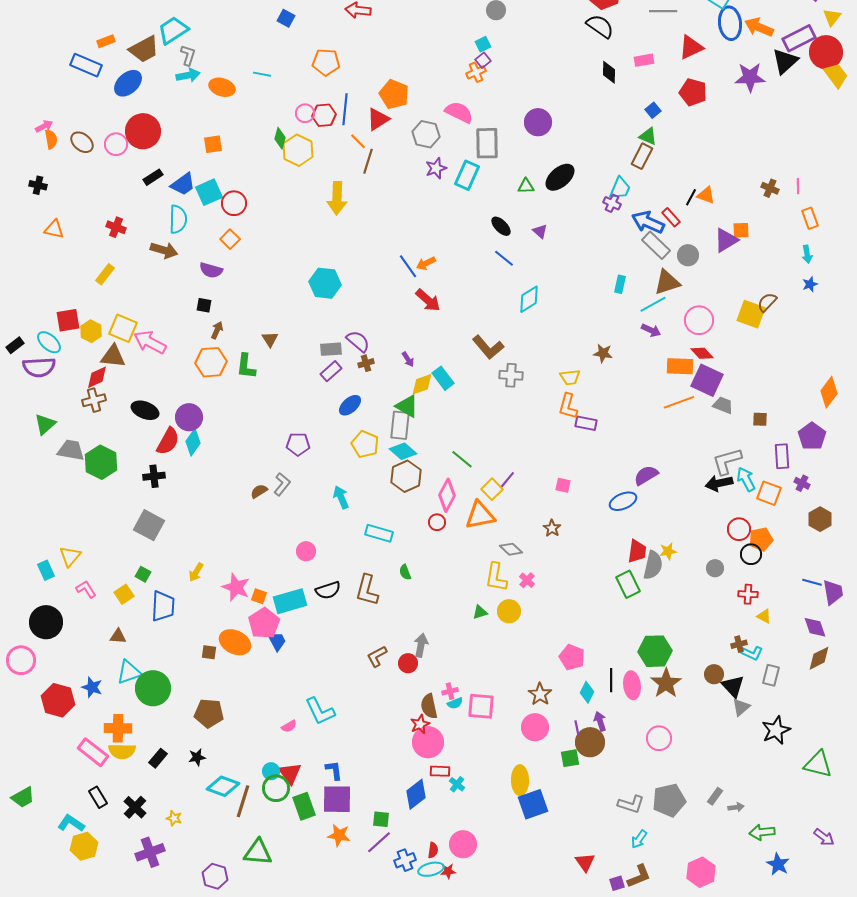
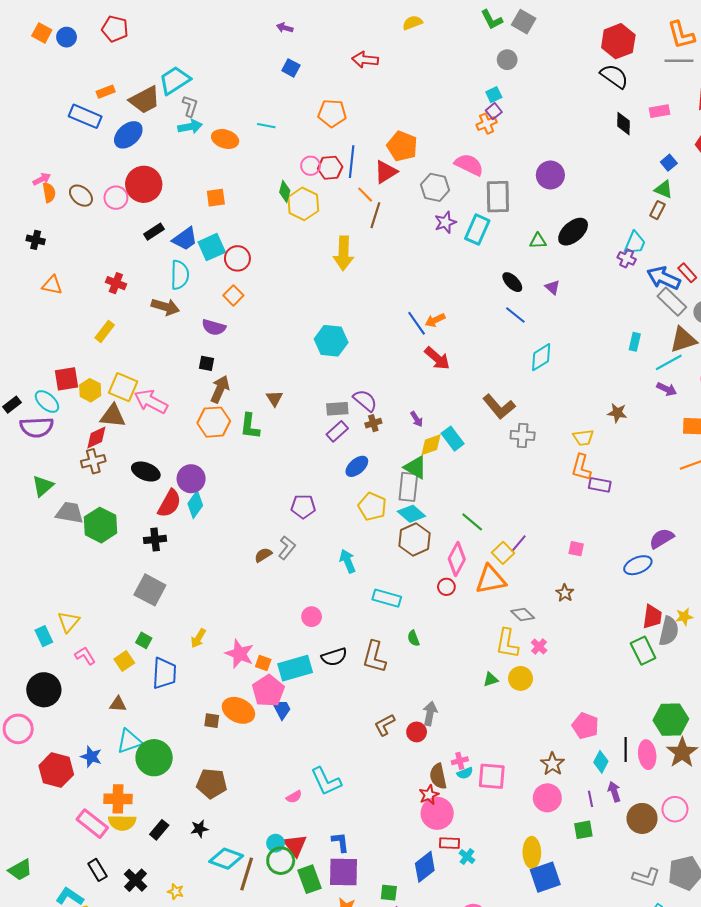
brown rectangle: (642, 156) -> (657, 210), size x0.7
brown arrow: (217, 330) -> (220, 389), size x1.5
brown circle: (590, 742) -> (642, 818), moved

